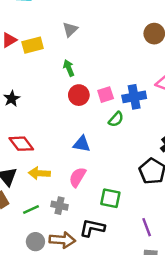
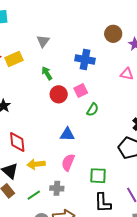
blue cross: (134, 97) -> (85, 60), moved, turned 30
red diamond: (21, 144) -> (17, 142), turned 40
black L-shape: (92, 228) -> (103, 203), moved, turned -95

